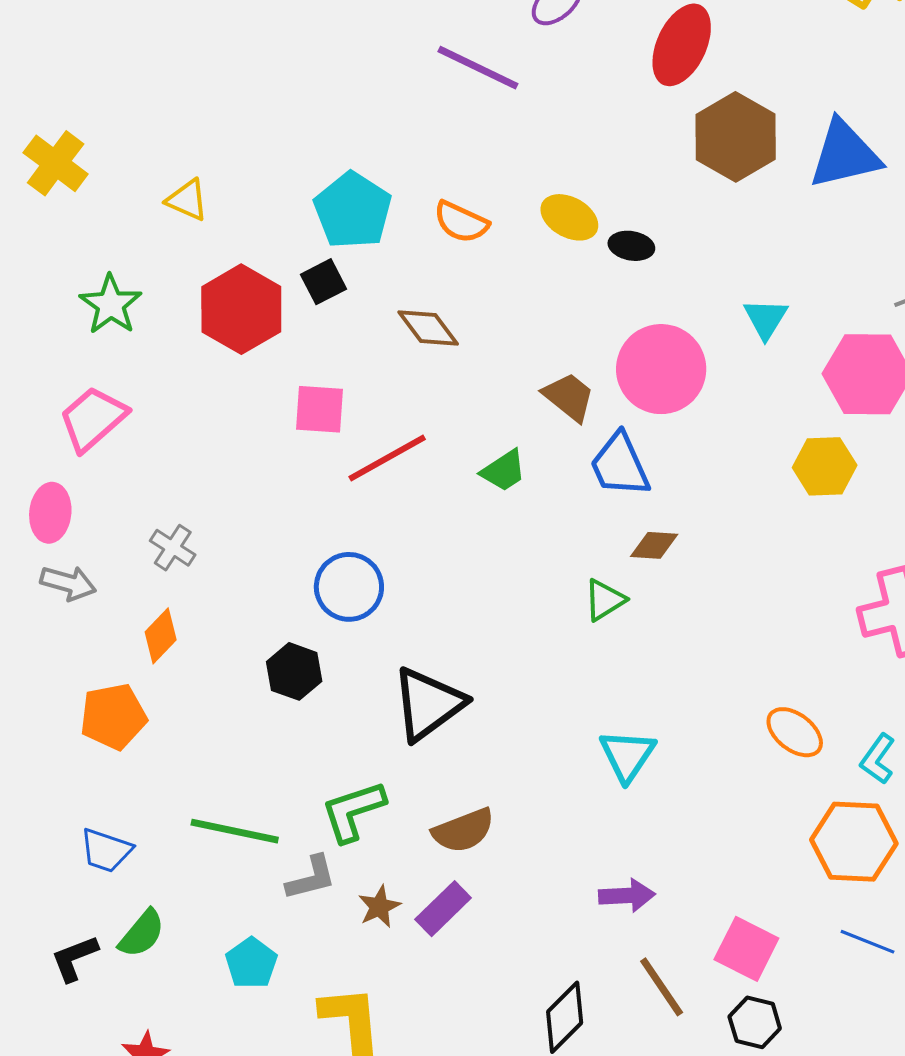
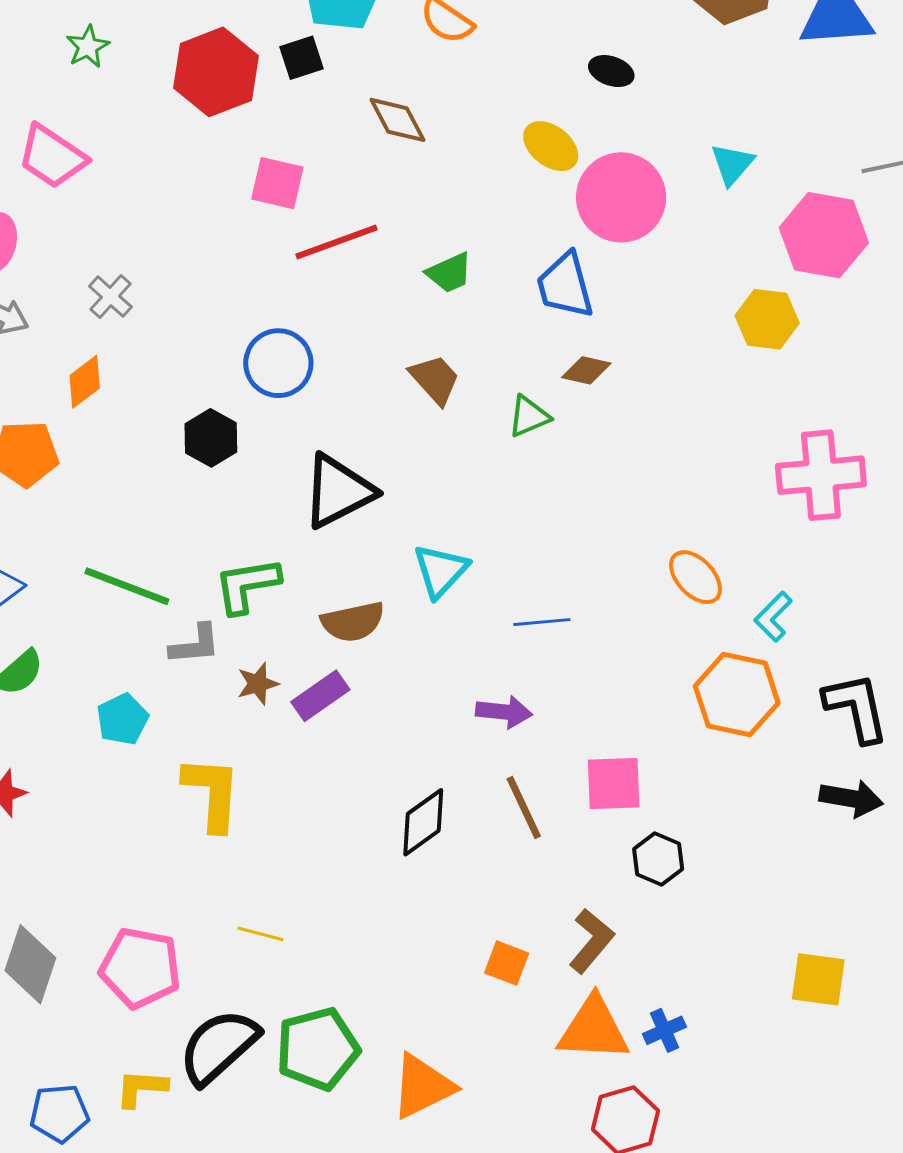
yellow ellipse: (569, 217) -> (551, 146), moved
green star: (111, 305) -> (88, 47), size x0.7
brown trapezoid: (569, 397) -> (435, 379), moved
pink trapezoid: (93, 419) -> (52, 157), turned -114
cyan triangle: (627, 755) -> (441, 571), moved
blue line: (868, 942) -> (542, 622), moved, turned -36
pink square: (746, 949) -> (614, 783), turned -38
black hexagon: (755, 1022) -> (658, 859), moved

